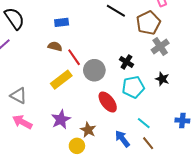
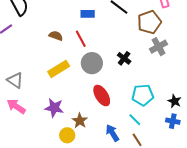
blue rectangle: (62, 22) -> (88, 14), moved
red line: (74, 57) -> (81, 39), moved
black star: (162, 79) -> (175, 101), moved
cyan pentagon: (133, 87) -> (143, 95), moved
purple star: (61, 119) -> (54, 108), turned 30

